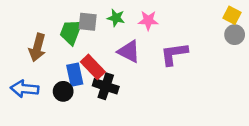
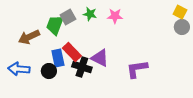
gray square: (88, 22) -> (68, 17), turned -35
brown arrow: (37, 48) -> (29, 37), turned 50
purple triangle: (129, 51) -> (100, 58), moved
purple L-shape: (174, 54) -> (137, 69), moved

